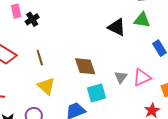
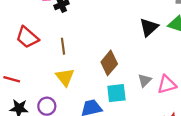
black triangle: (117, 27) -> (149, 27), turned 42
brown diamond: (85, 66) -> (109, 63), turned 50

